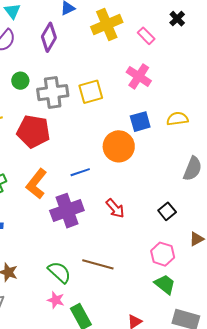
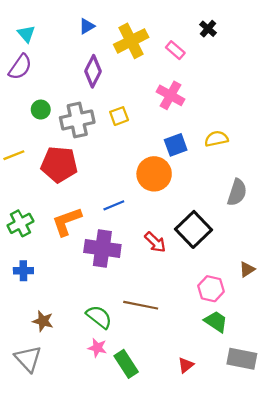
purple diamond: (49, 37) -> (93, 71), moved
yellow square: (91, 92) -> (119, 116), size x0.7
orange L-shape: (36, 184) -> (67, 222), turned 36
purple cross: (67, 211) -> (102, 249), turned 32
black square: (167, 211) -> (194, 229), moved, size x1.8

